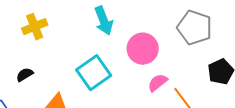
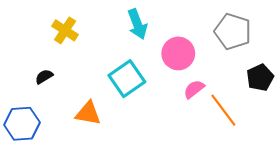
yellow cross: (35, 27) -> (65, 30), turned -35
black semicircle: (25, 75) -> (44, 77), moved

